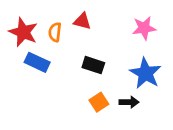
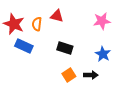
blue star: (145, 73) -> (103, 54), size x0.7

